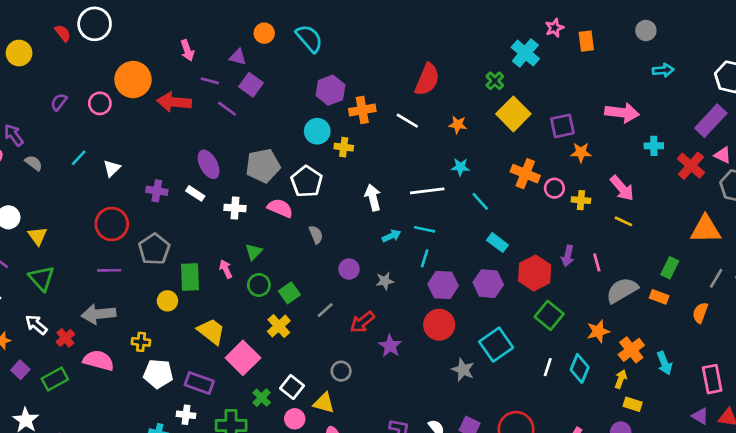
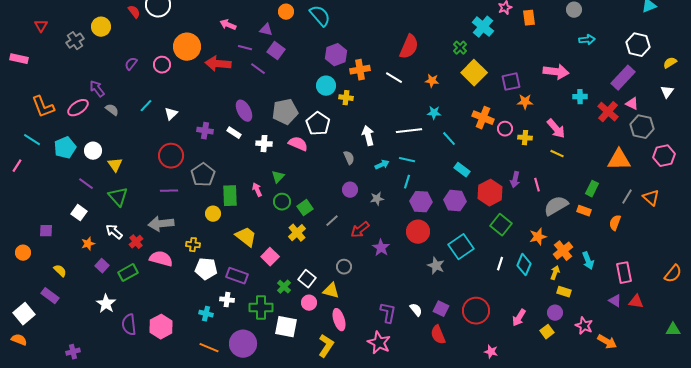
pink arrow: (187, 50) -> (228, 25), turned 133
gray semicircle: (316, 235) -> (349, 158), moved
pink square: (243, 358) -> (270, 257), size x0.7

